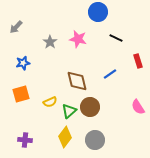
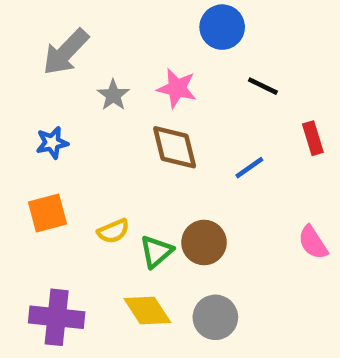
gray arrow: (16, 27) -> (66, 52), moved, size x1.6
brown diamond: (77, 81) -> (175, 147), moved
yellow diamond: (65, 137) -> (147, 311), turned -70
purple cross: (25, 140) -> (57, 317), size x1.6

